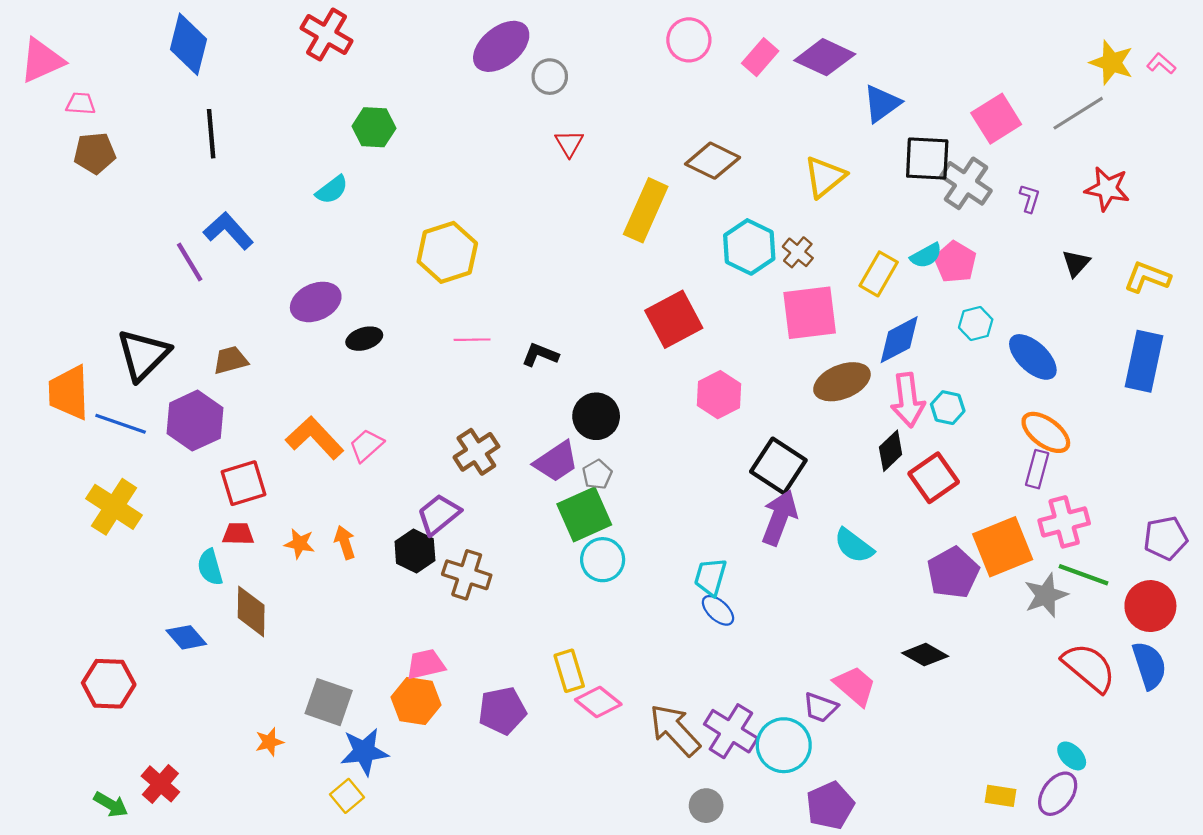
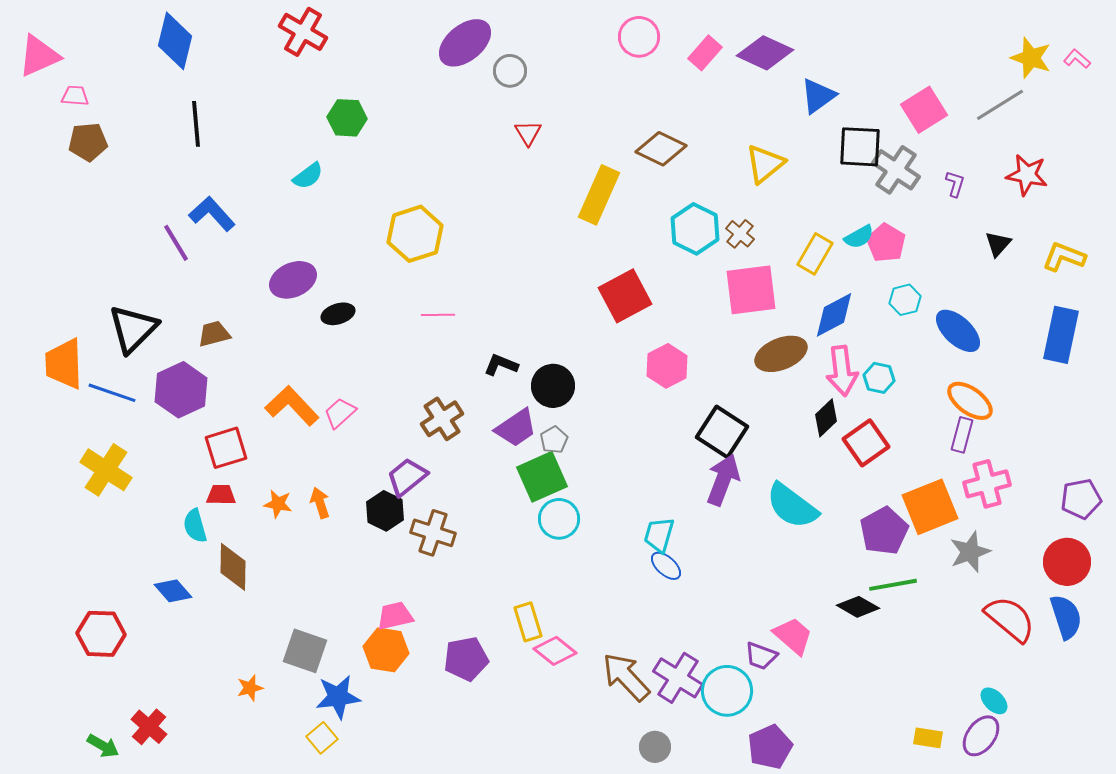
black L-shape: (540, 355) -> (501, 365), moved
cyan semicircle: (854, 546) -> (792, 506), size x1.4
green line: (1084, 575) -> (893, 585), moved, turned -30

